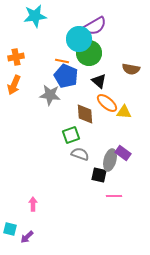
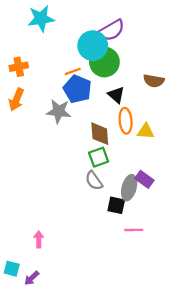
orange line: (62, 61) -> (73, 71), turned -32
orange ellipse: (107, 103) -> (126, 121), turned 45
green square: (71, 135) -> (99, 157), moved
gray semicircle: (80, 154) -> (94, 181), turned -144

